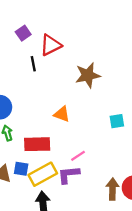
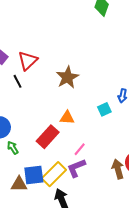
orange triangle: (62, 114) -> (67, 118), moved
red rectangle: (37, 144) -> (48, 137), moved, turned -30
blue square: (21, 169) -> (34, 175), size x1.5

